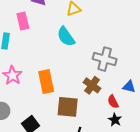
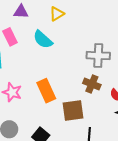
cyan semicircle: (66, 37) -> (43, 39), moved

